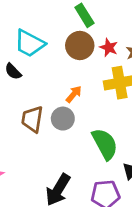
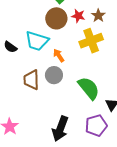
cyan trapezoid: (30, 43) -> (37, 41), moved
orange arrow: (74, 94) -> (59, 55), turned -64

